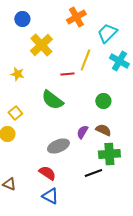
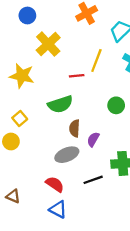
yellow star: (17, 74) -> (22, 76), size x1.6
green semicircle: (52, 100) -> (60, 104), turned -55
brown semicircle: (103, 130) -> (74, 128), moved, turned -112
black line: (93, 173) -> (93, 180), moved

